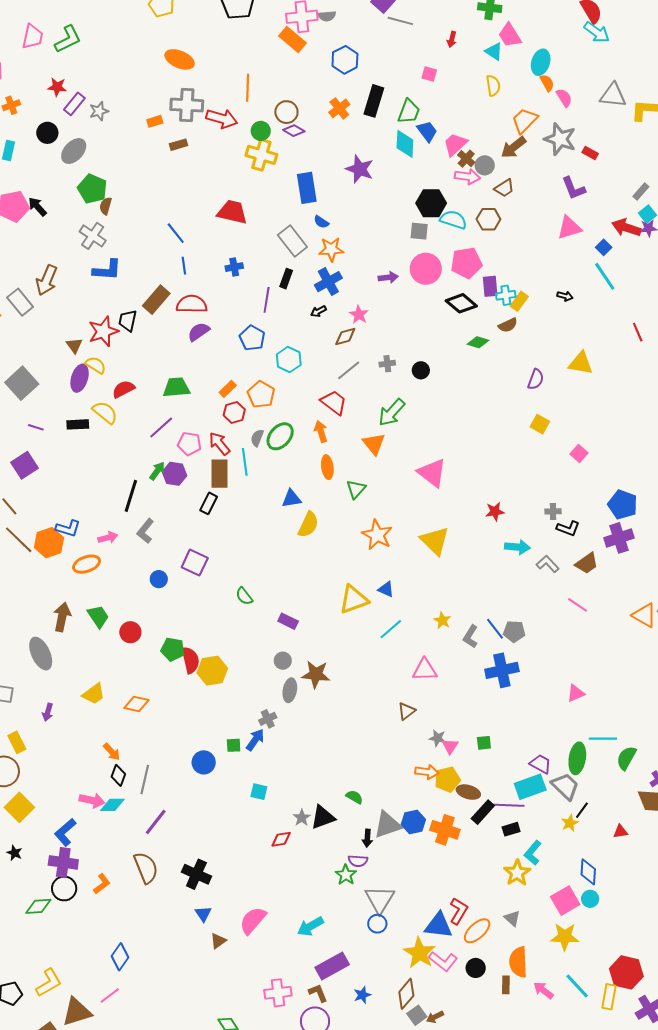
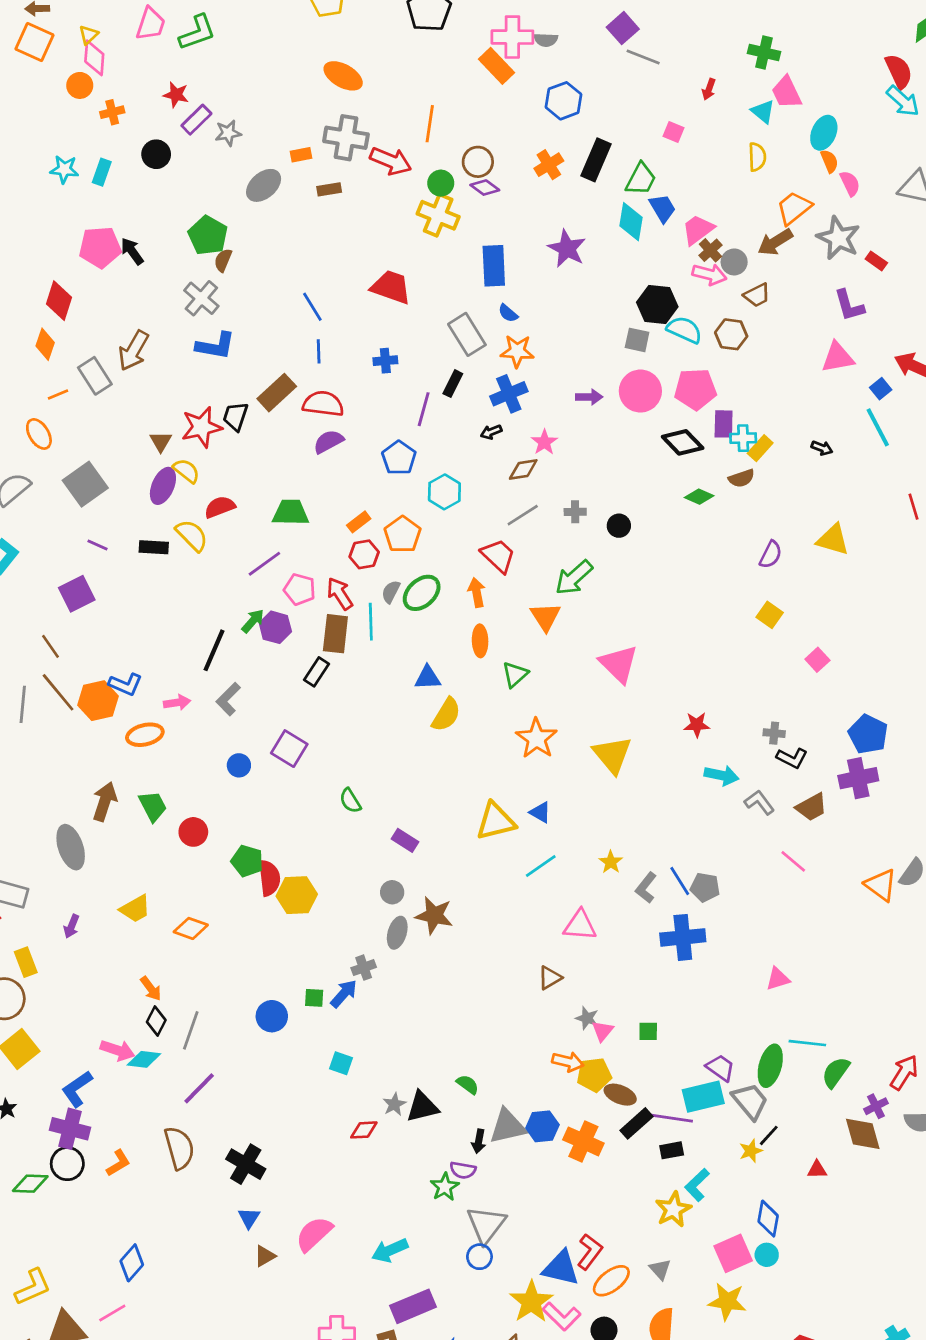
gray ellipse: (74, 151) -> (264, 185), moved

